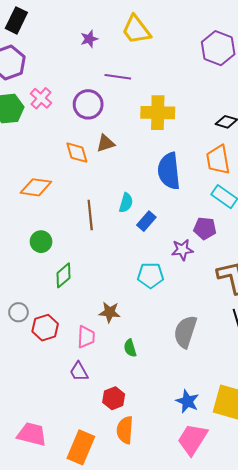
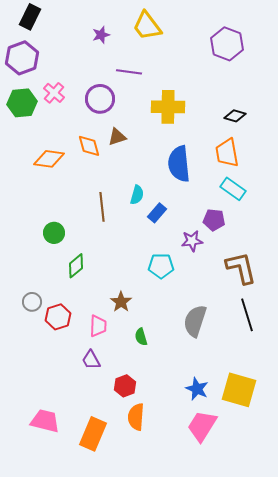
orange diamond: (36, 187) -> (49, 159), moved
brown star: (110, 312) -> (121, 302), turned 30

